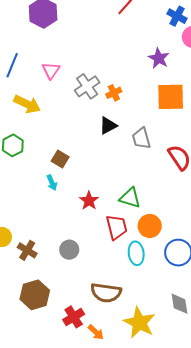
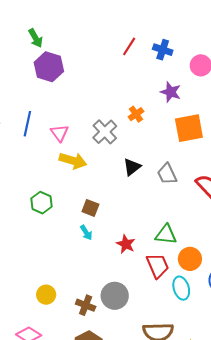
blue cross: (177, 16) -> (163, 50), moved
pink triangle: (51, 70) -> (60, 133), moved
orange cross: (114, 93) -> (136, 114), moved
yellow arrow: (27, 104) -> (73, 161), moved
brown cross: (27, 250) -> (86, 305), moved
gray circle: (69, 250) -> (115, 296), size x1.4

